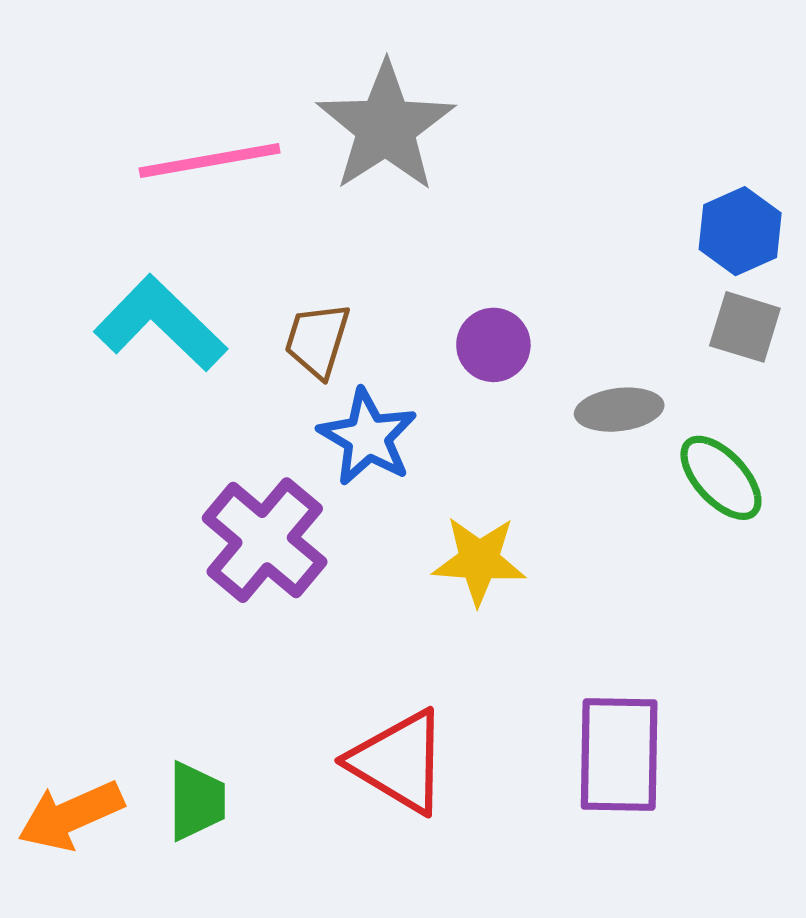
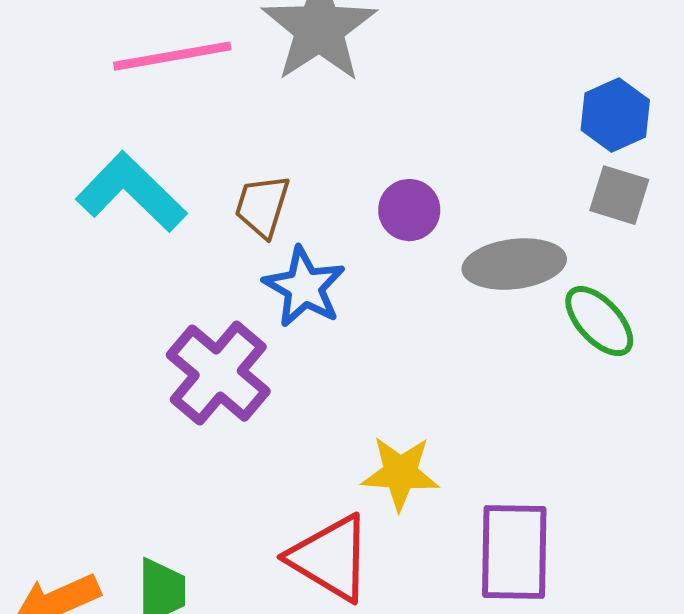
gray ellipse: (619, 410) -> (514, 264), size x1.4
yellow star: (479, 560) -> (400, 473), moved

